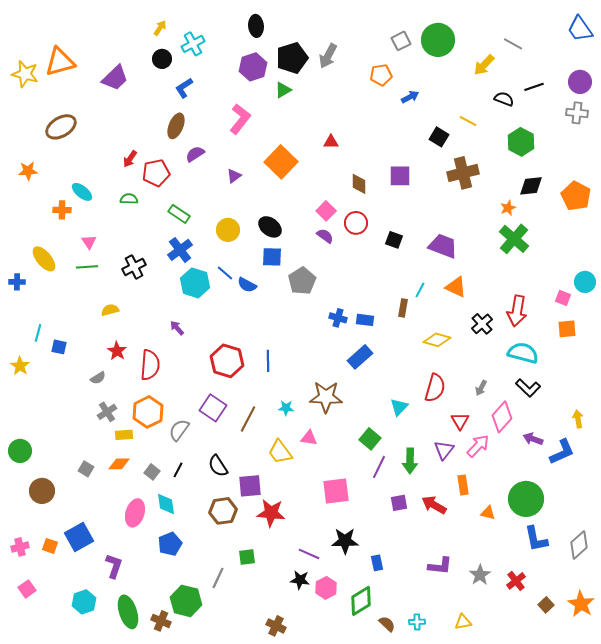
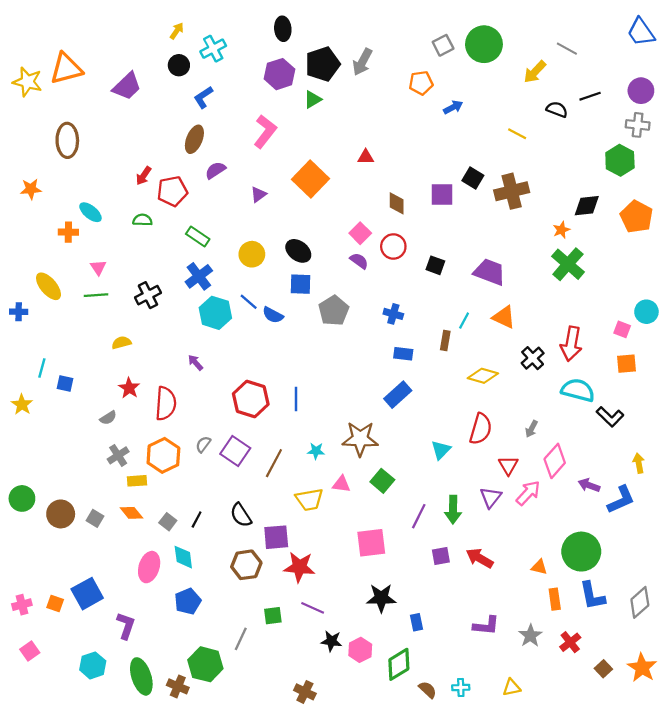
brown ellipse: (61, 127) -> (67, 140), turned -60
black square: (439, 137) -> (473, 178), moved
green hexagon: (521, 142) -> (620, 160), moved
blue cross: (338, 318) -> (393, 314), moved
black L-shape: (528, 388) -> (610, 417), moved
gray semicircle: (179, 430) -> (203, 444), moved, size x0.7
green square: (370, 439) -> (382, 481), moved
yellow trapezoid: (280, 452) -> (309, 500), turned -64
orange diamond: (119, 464) -> (131, 513), turned 50
orange rectangle: (463, 485) -> (555, 599), moved
brown circle: (42, 491) -> (61, 514), moved
purple line: (309, 554) -> (313, 608), moved

